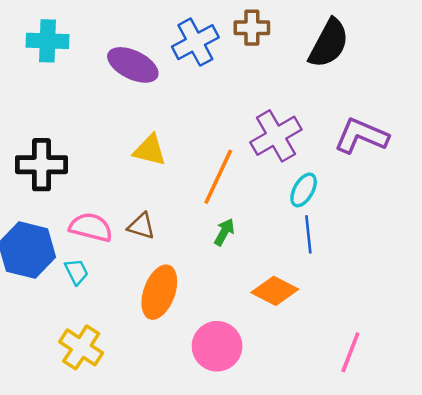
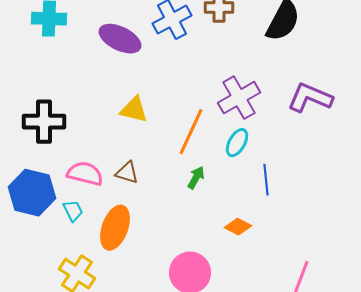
cyan ellipse: (304, 190) -> (237, 143), moved
orange diamond: (275, 291) -> (238, 227), size x0.7
orange ellipse: (159, 292) -> (115, 228), moved

